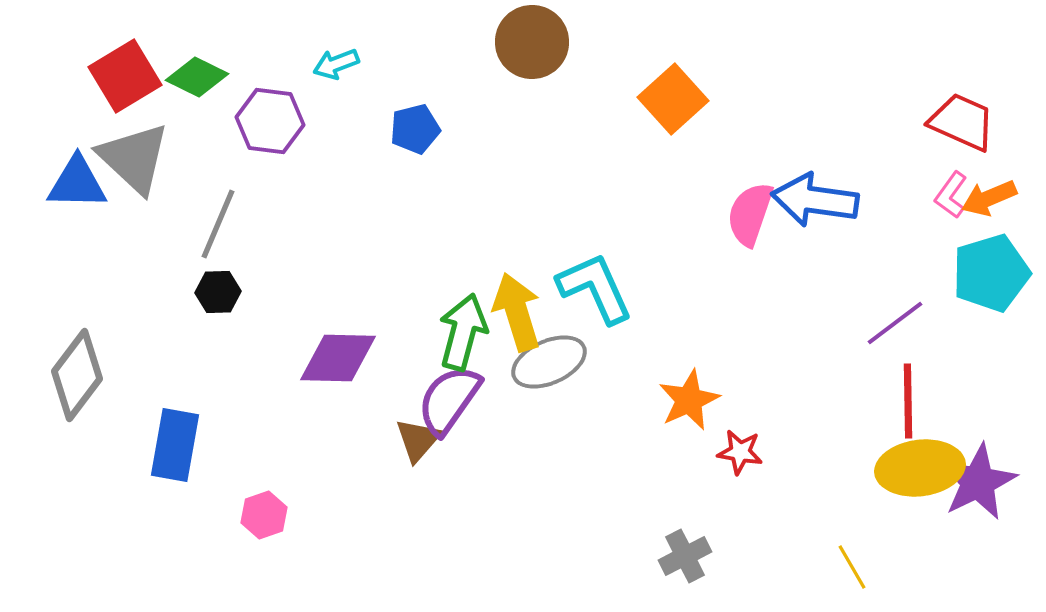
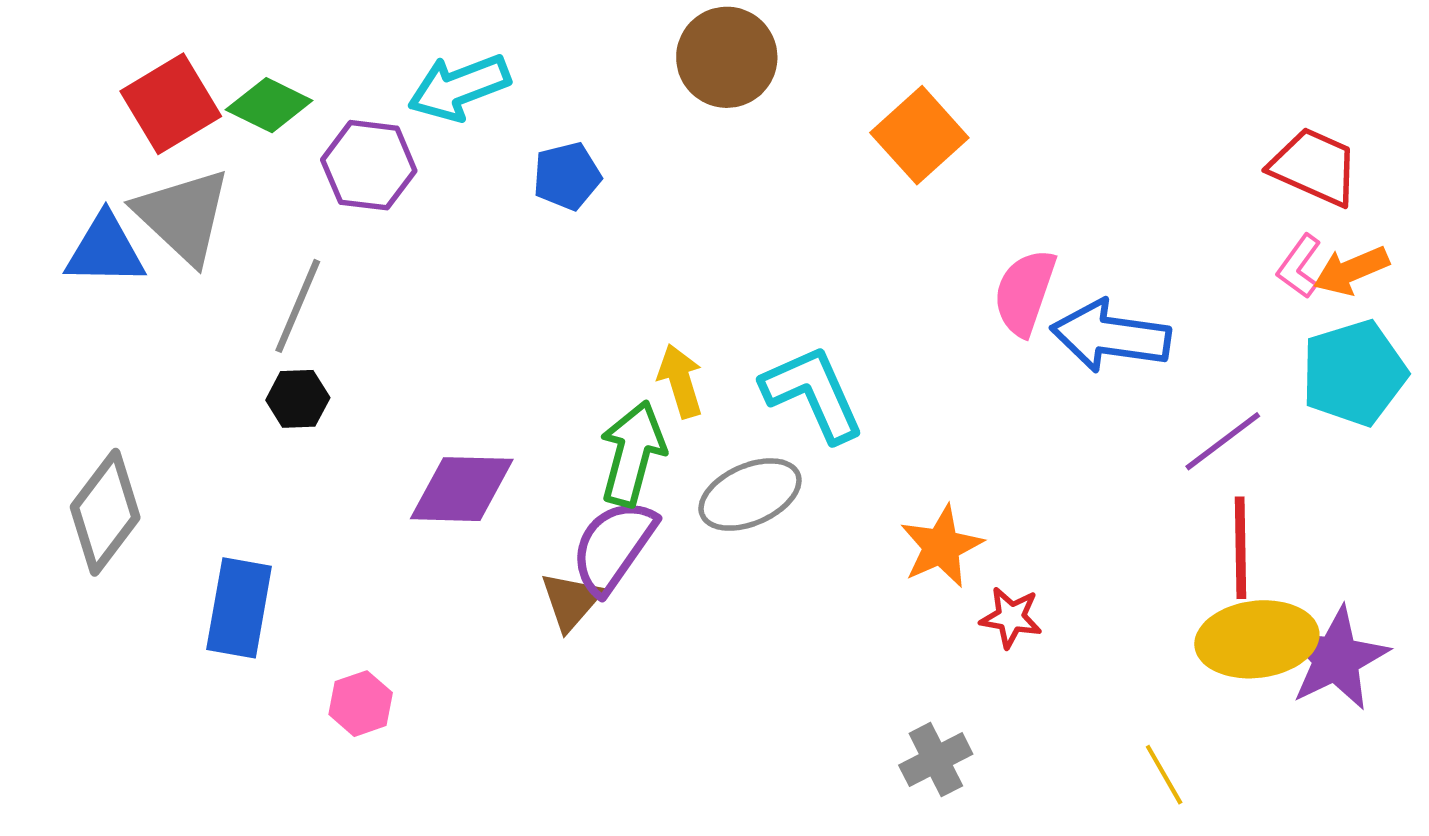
cyan arrow: (336, 64) -> (459, 87), size x1.6
blue arrow: (815, 200) -> (1111, 336), moved
yellow arrow: (517, 312) -> (680, 381), moved, size x0.7

